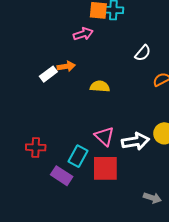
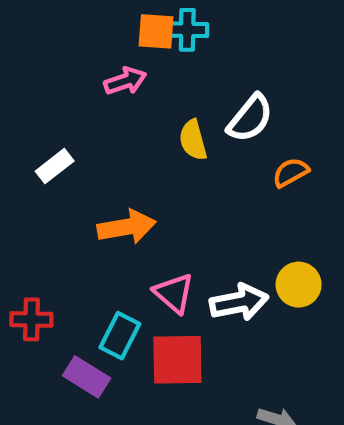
white semicircle: (143, 53) -> (250, 118), size x1.4
orange arrow: (66, 66) -> (127, 227), moved, size x1.5
yellow semicircle: (100, 86) -> (193, 140), moved, turned -108

